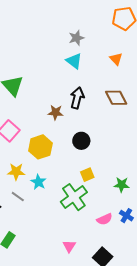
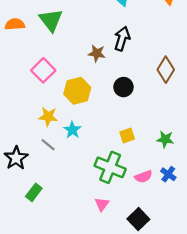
brown diamond: (116, 98) -> (166, 70), moved, turned 55
yellow square: (87, 175) -> (127, 135), moved
green cross: (74, 197) -> (110, 167), moved, turned -36

